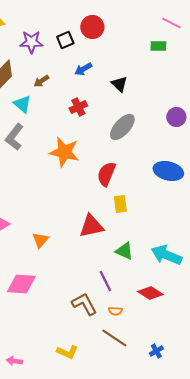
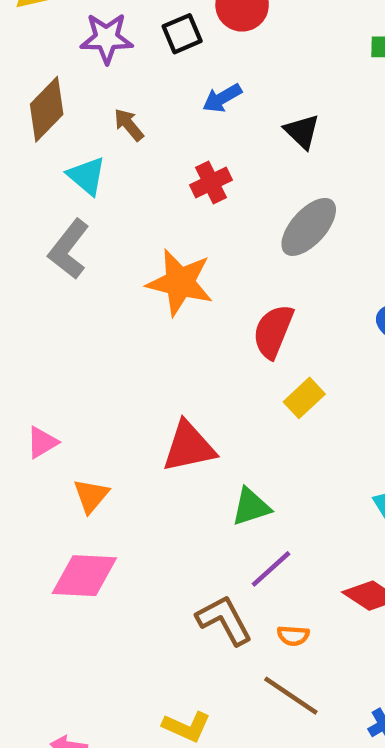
brown arrow: (41, 81) -> (129, 125), turned 84
yellow rectangle: (120, 204) -> (304, 398), turned 54
red triangle: (91, 226) -> (189, 447), moved
orange triangle: (40, 240) -> (91, 496), moved
green triangle: (124, 251) -> (251, 507), moved, turned -42
purple line: (105, 281) -> (271, 569), turned 75

